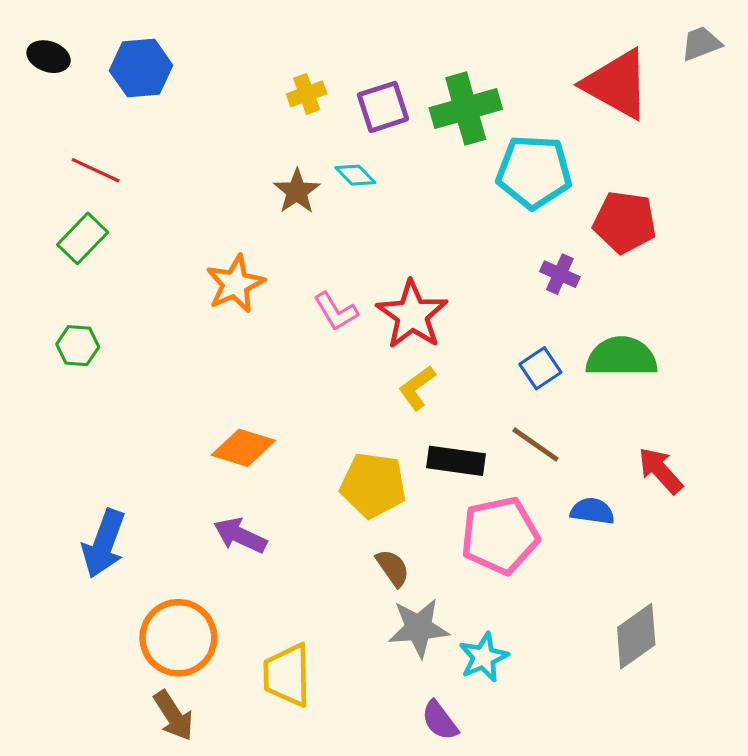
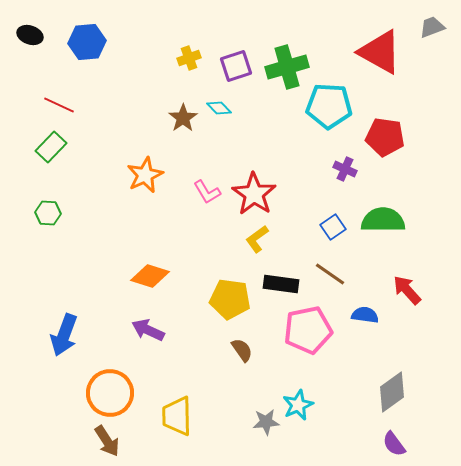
gray star: (419, 628) -> (266, 422), moved, size x0.7
purple semicircle: (440, 721) -> (394, 444), moved

